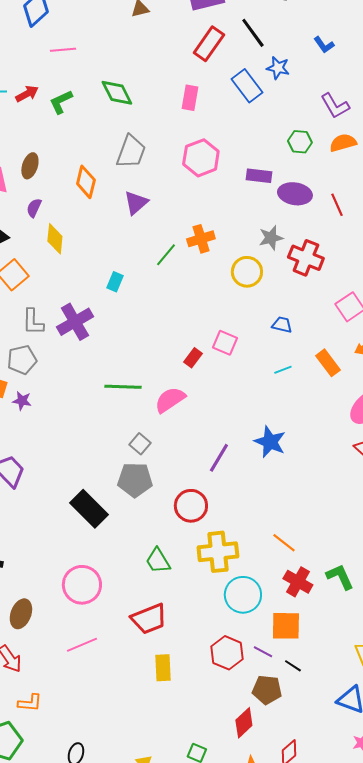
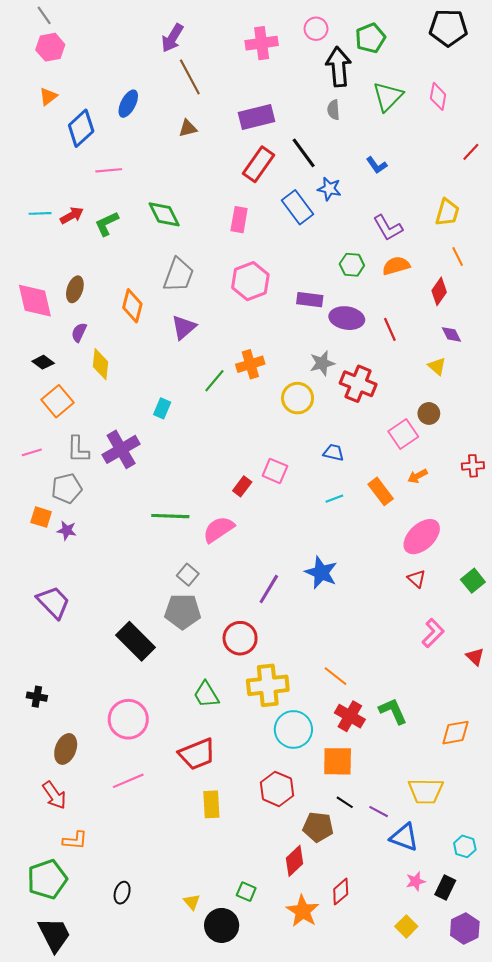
purple line: (263, 652) -> (379, 812), moved

